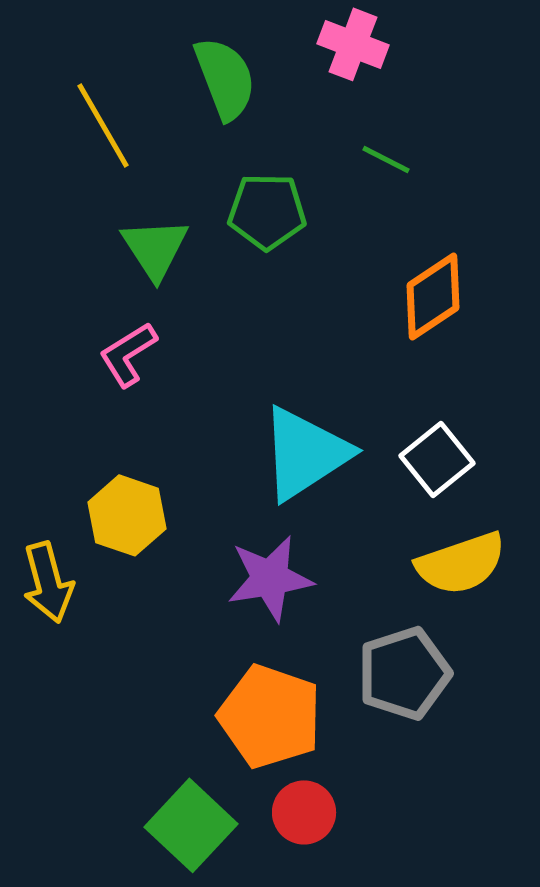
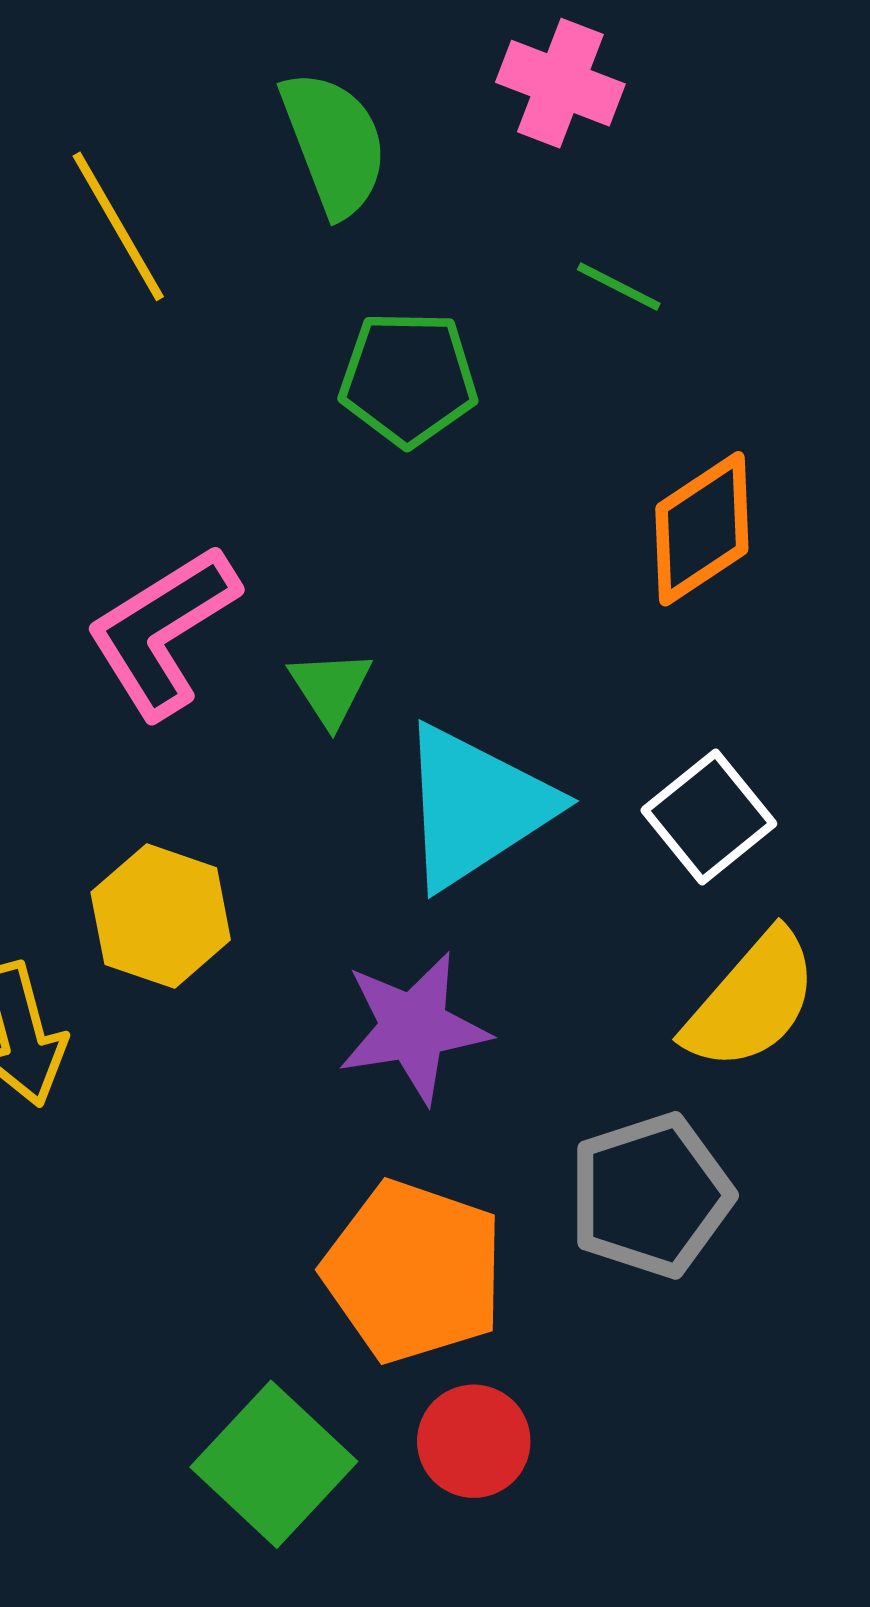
green triangle: (155, 248) -> (330, 688), moved, size x0.7
pink L-shape: (128, 354) -> (162, 631), size x1.5
yellow semicircle: (461, 563) -> (751, 1001), turned -30

